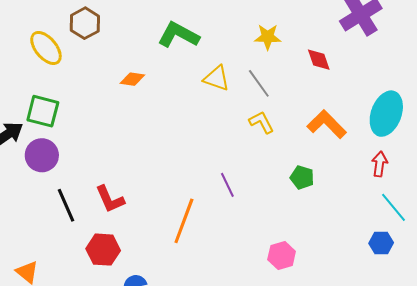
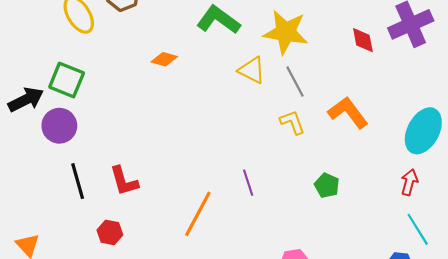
yellow star: (268, 37) -> (286, 32), moved, size x1.6
red diamond: (319, 60) -> (363, 40), moved
orange L-shape: (327, 124) -> (348, 113), moved
red hexagon: (103, 250) -> (110, 232), size x0.7

